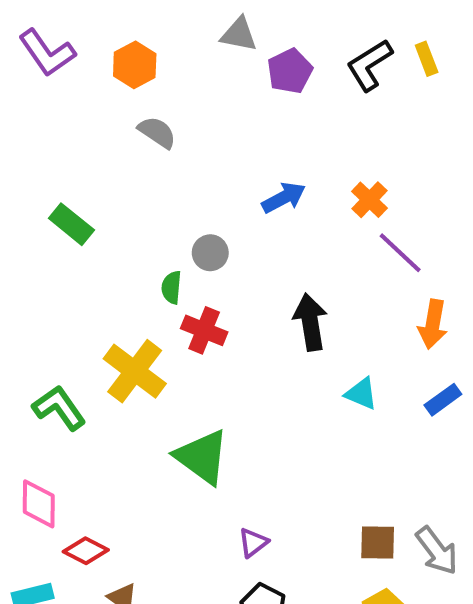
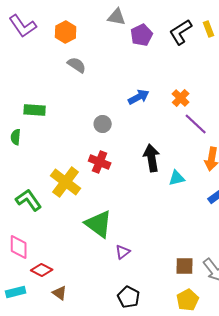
green rectangle: (71, 224) -> (35, 110), turned -35
green semicircle: (171, 287) -> (16, 137), moved
cyan triangle: (361, 394) -> (177, 178), moved, turned -36
purple triangle: (253, 543) -> (123, 252), moved

